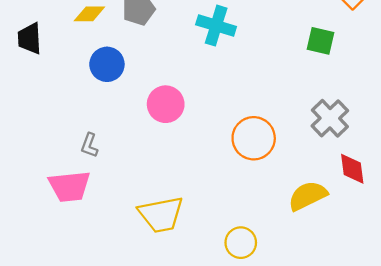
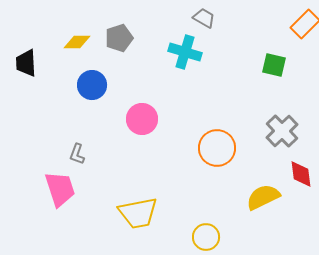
pink trapezoid: (69, 186) -> (60, 189), turned -102

